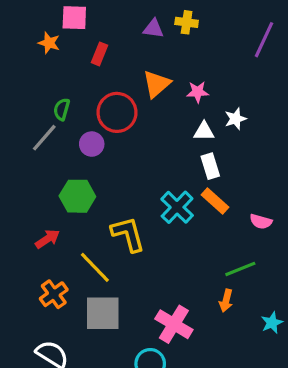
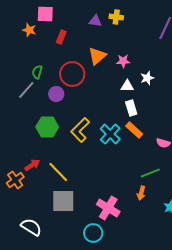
yellow L-shape: (128, 234) -> (80, 130), moved, turned -120
red arrow: (47, 239) -> (32, 165), moved
orange cross: (54, 294) -> (15, 180), moved

